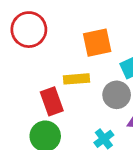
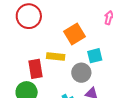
orange square: (97, 43) -> (74, 34), turned -30

